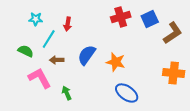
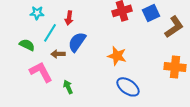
blue semicircle: (87, 55) -> (77, 42), moved

